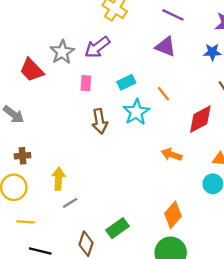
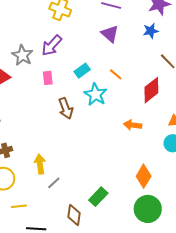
purple triangle: (166, 47) -> (110, 34), turned 30

